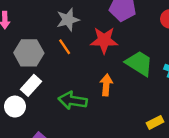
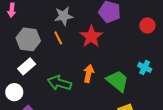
red star: (104, 40) -> (91, 37), turned 30
green trapezoid: (139, 63) -> (117, 81), moved
white circle: (15, 107) -> (14, 92), moved

